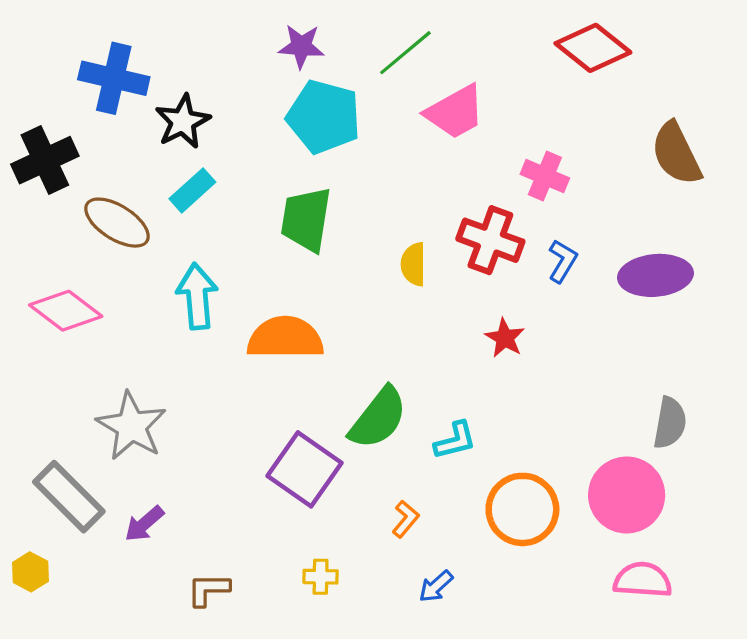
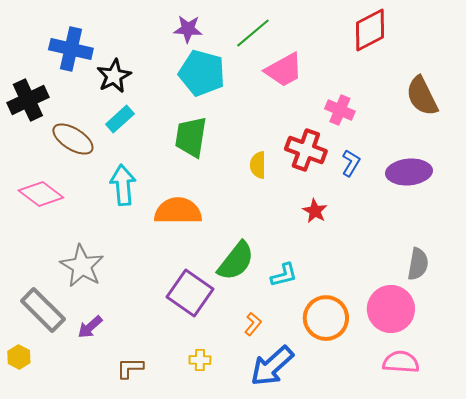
red diamond: (593, 48) -> (370, 30), turned -66
blue arrow: (436, 586) -> (272, 366), size x2.0

